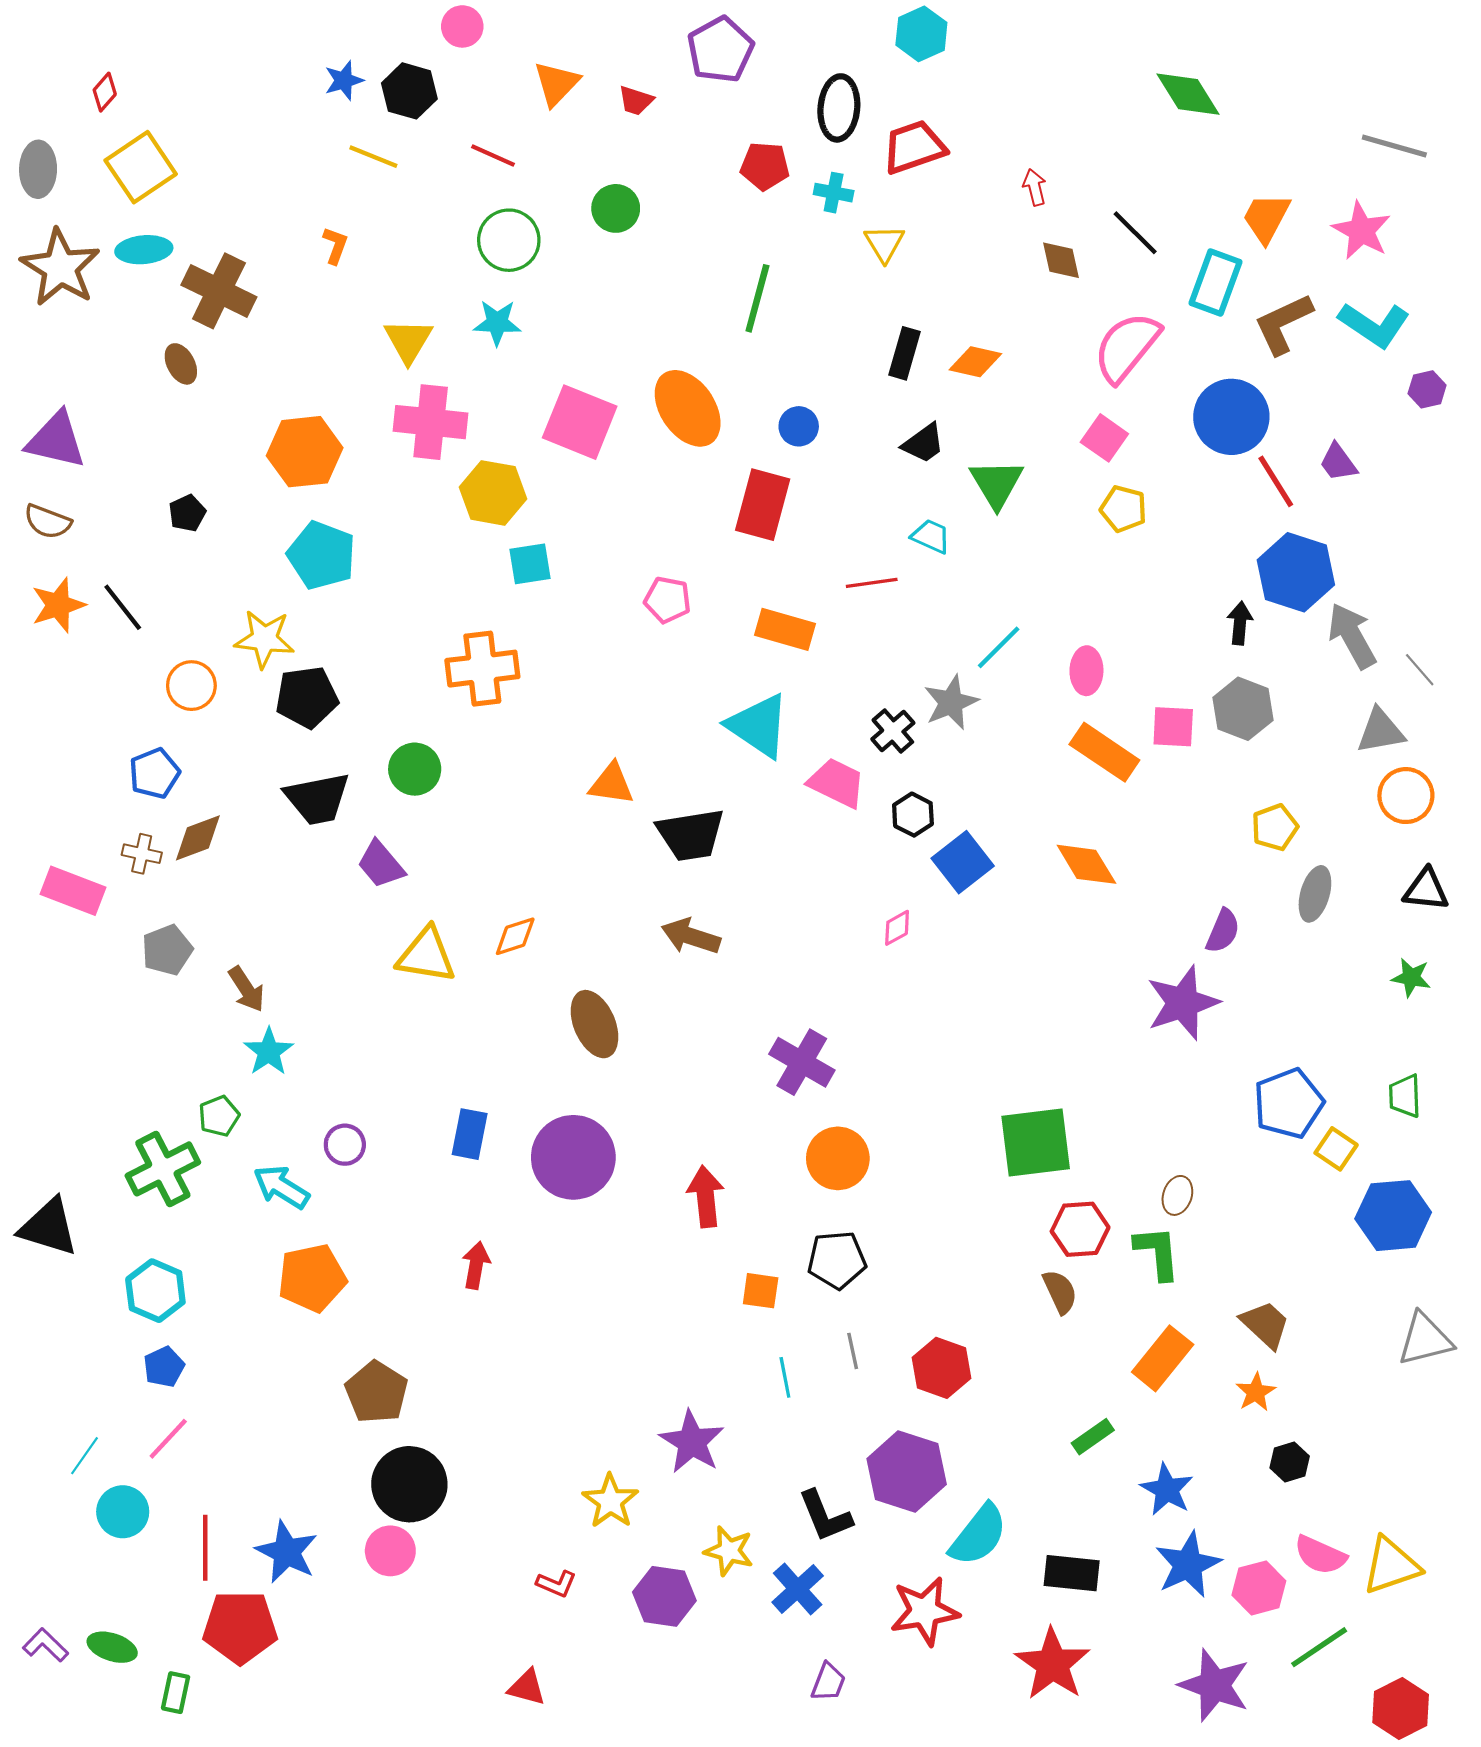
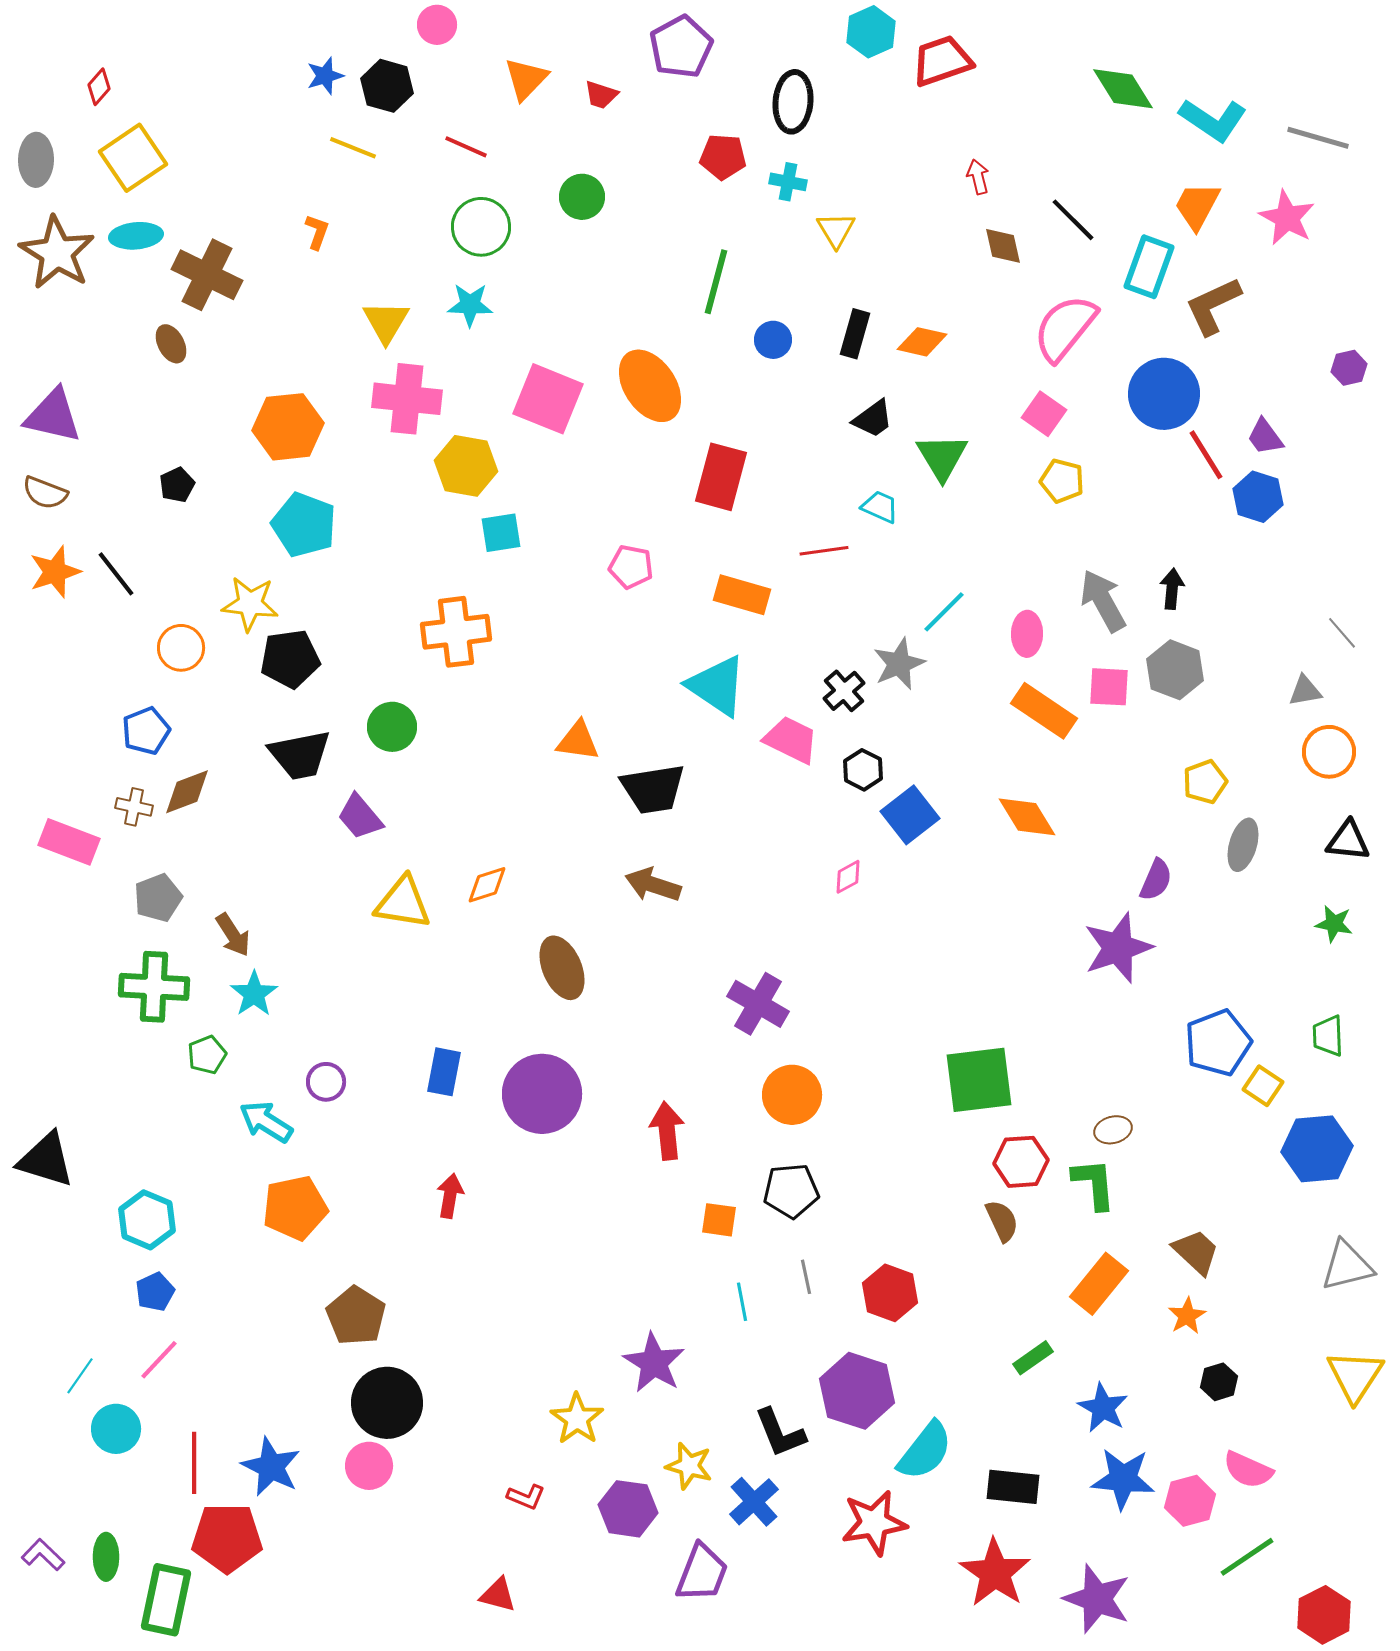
red trapezoid: (914, 147) -> (942, 61), moved
cyan L-shape: (1374, 325) -> (1213, 120), moved
blue circle: (799, 426) -> (773, 340), moved
blue hexagon: (1296, 572) -> (1258, 497), moved, size x0.7
gray arrow: (1352, 636) -> (1103, 601), moved
gray triangle: (1381, 731) -> (1305, 691), size x0.7
green cross: (163, 1169) -> (154, 987), moved, turned 30
brown ellipse: (1177, 1195) -> (1113, 1130), turned 57
blue star: (1188, 1565) -> (1123, 1479), turned 30
yellow triangle: (1391, 1566) -> (1355, 1376), moved, turned -38
green ellipse: (112, 1647) -> (106, 1557), turned 72
purple trapezoid: (828, 1682) -> (702, 1573), moved, size x1.6
purple star: (1214, 1685) -> (1097, 1599), moved
green rectangle: (176, 1693) -> (166, 1600), size x1.8

